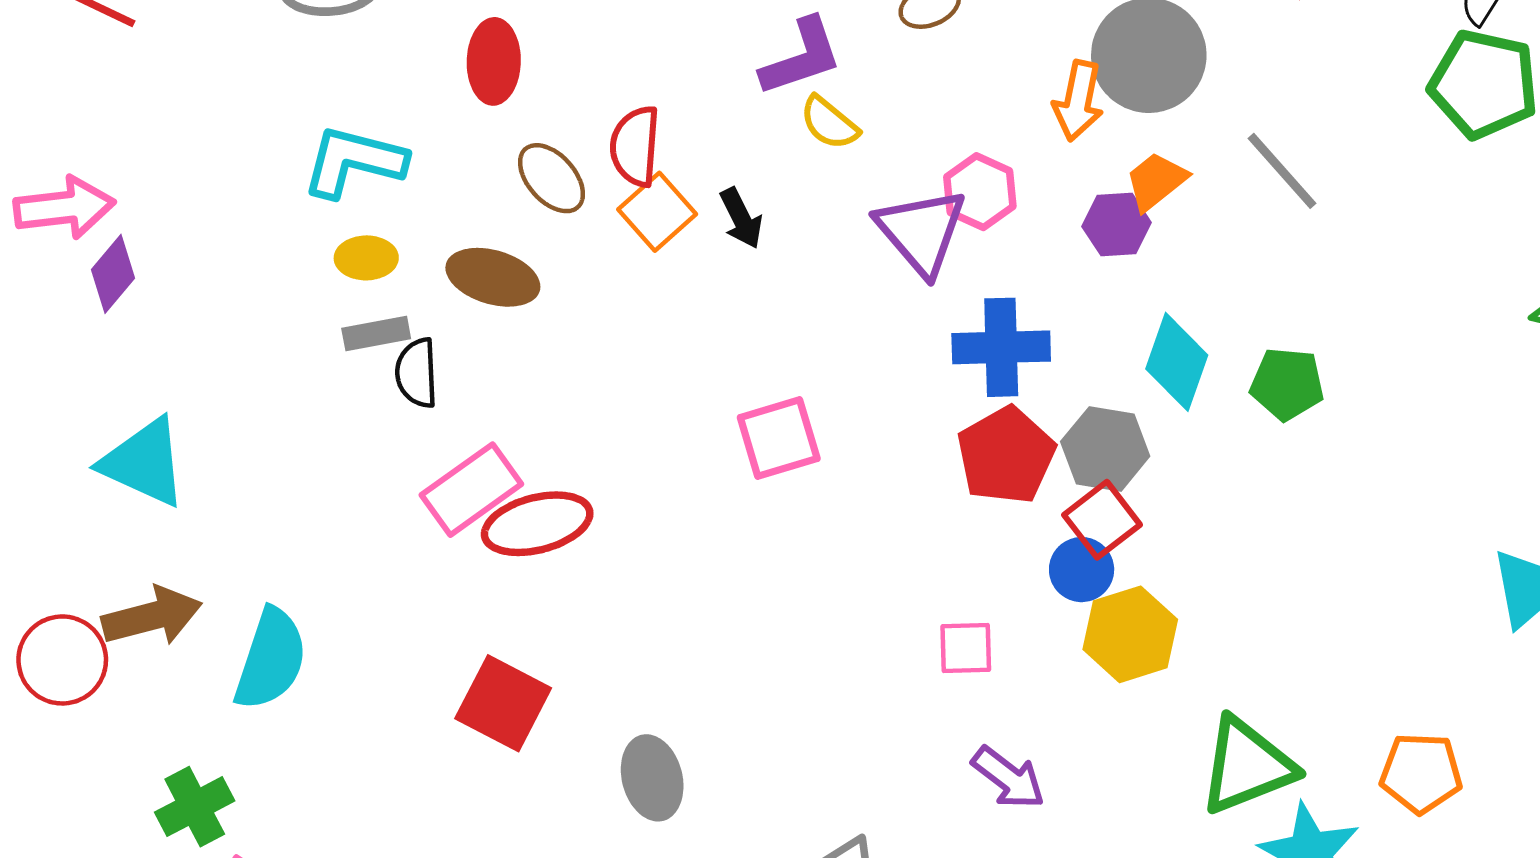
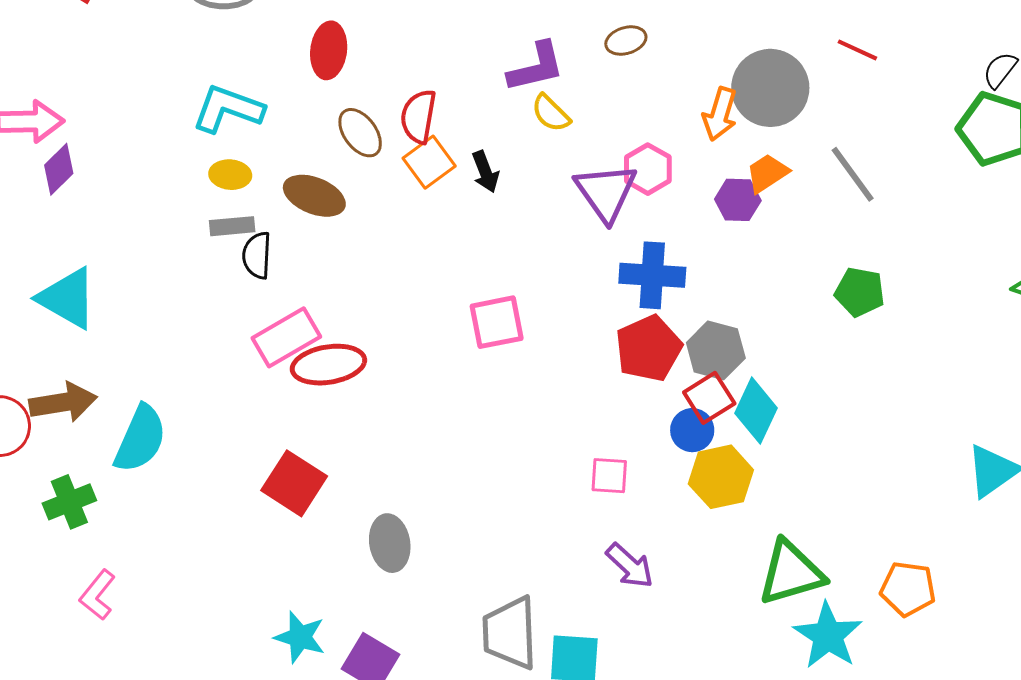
cyan diamond: (1177, 362) -> (756, 411), moved
green pentagon: (1287, 384) -> (860, 292), moved
green cross: (195, 807) -> (69, 502), moved

